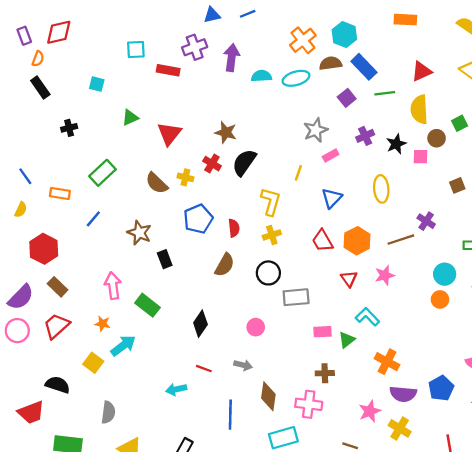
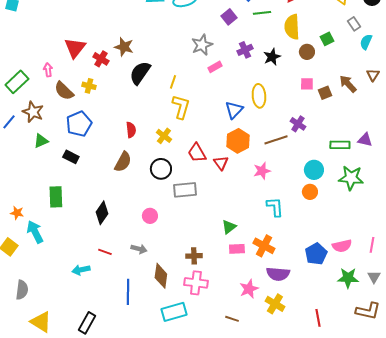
green triangle: (130, 117) -> (41, 141), moved
pink square: (420, 157) -> (307, 84), moved
red cross: (212, 164) -> (101, 59), moved
yellow line: (298, 173) -> (173, 82), moved
blue triangle: (332, 198) -> (234, 110), moved
yellow L-shape: (271, 202) -> (181, 107), moved
blue pentagon: (198, 219) -> (79, 124), moved
brown star: (139, 233) -> (33, 112), moved
yellow cross: (272, 235) -> (164, 136), turned -35
red trapezoid: (323, 241) -> (197, 153), moved
black rectangle: (165, 259) -> (71, 157), turned -42
red triangle: (349, 279) -> (221, 163), moved
pink arrow: (113, 286) -> (48, 70), moved, size x0.6
green rectangle: (147, 305) -> (56, 197), turned 50
cyan L-shape: (367, 317) -> (275, 207), moved, turned 40
pink rectangle: (323, 332) -> (237, 249), moved
cyan arrow: (123, 346) -> (35, 232), turned -80
brown cross: (325, 373) -> (194, 256), moved
blue pentagon: (441, 388) -> (316, 254), moved

